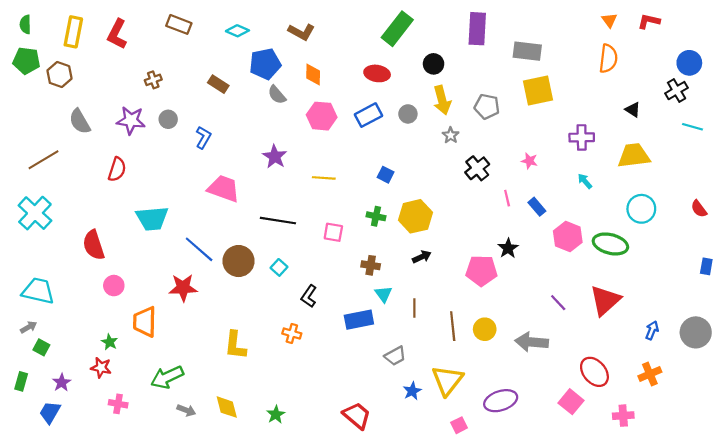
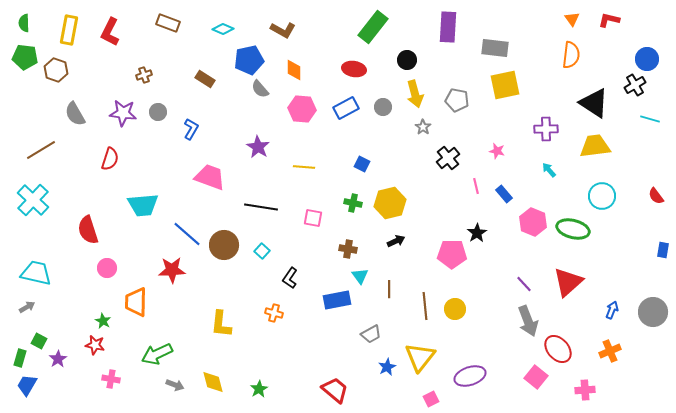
black triangle: (633, 110) -> (594, 103), size x2.0
gray arrow: (532, 342) -> (528, 321), moved, turned -116
green square: (41, 347) -> (39, 341), moved
blue trapezoid: (50, 412) -> (27, 385), moved

